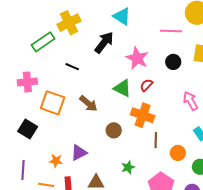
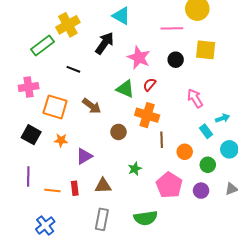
orange star: (56, 161) -> (61, 140), moved

